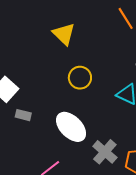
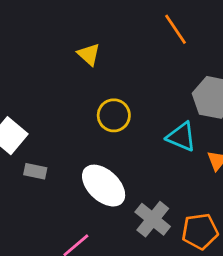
yellow triangle: (64, 34) -> (89, 54), size x0.7

